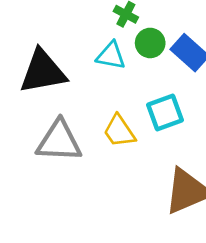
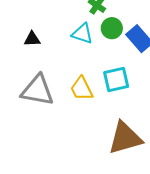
black triangle: (43, 72) -> (32, 39), size x0.5

